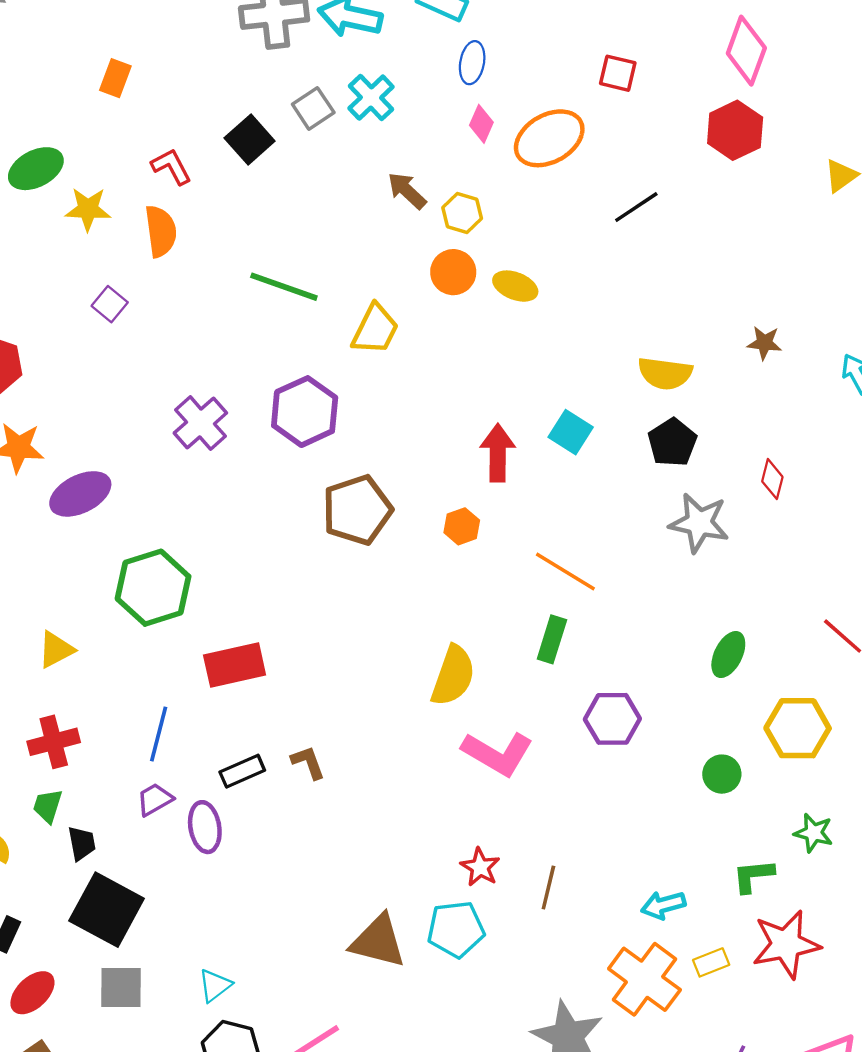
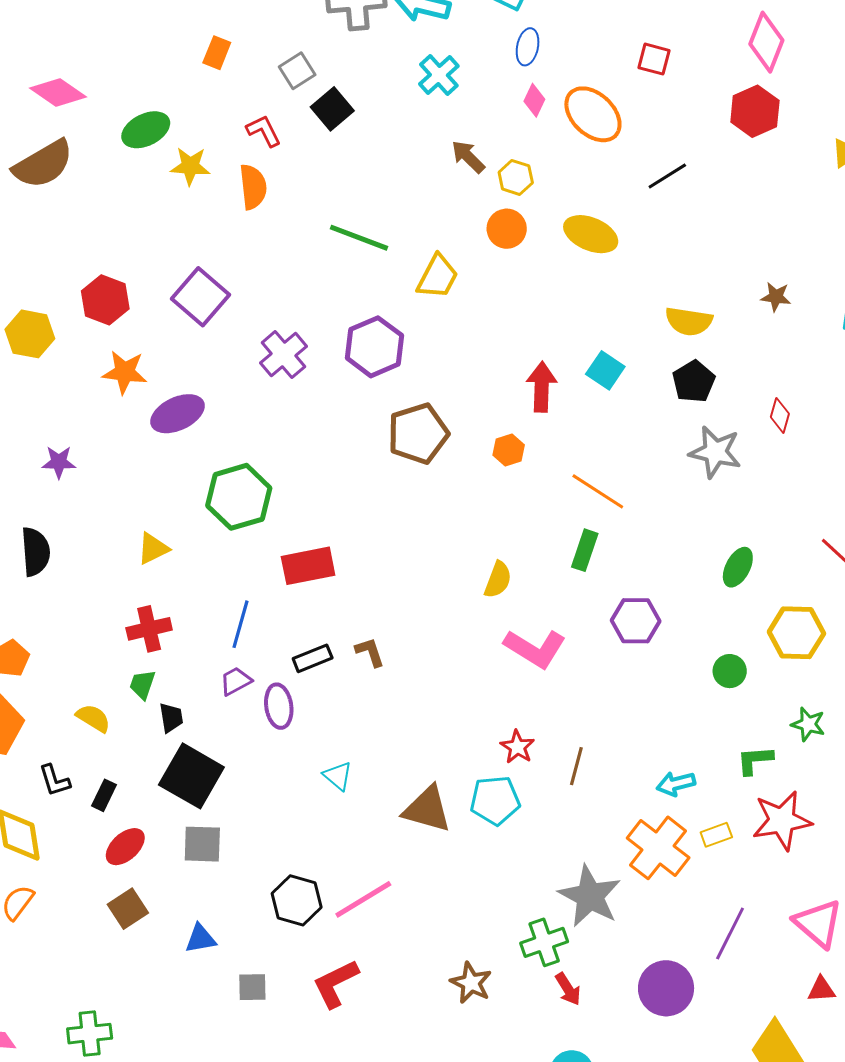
gray square: (313, 108) -> (297, 71), moved
orange ellipse: (549, 138) -> (593, 114), turned 72
yellow ellipse: (515, 286) -> (591, 234), moved, size x1.4
purple square: (110, 304) -> (201, 297), moved, size x1.8
yellow semicircle: (453, 676) -> (498, 580), size x0.7
cyan triangle: (215, 985) -> (338, 776), moved, turned -44

